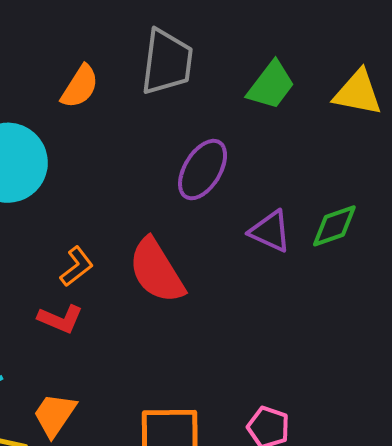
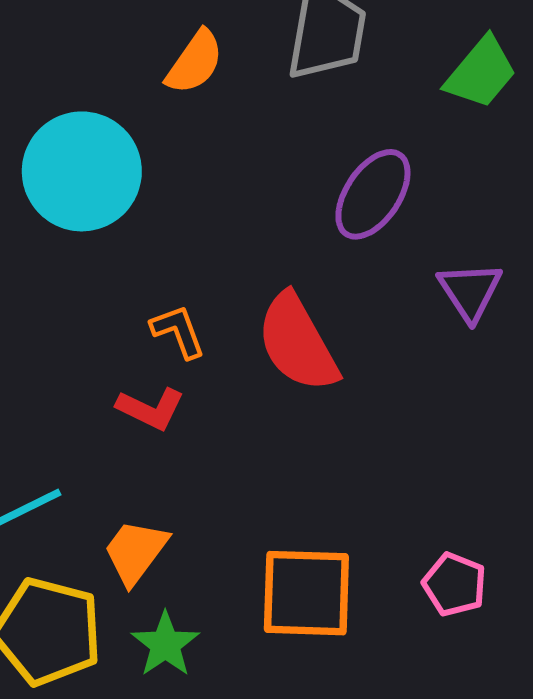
purple triangle: (270, 231) -> (470, 291), turned 30
orange L-shape: (77, 267) -> (178, 331), turned -75

